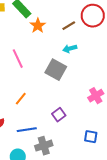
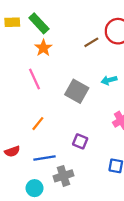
orange star: (38, 26) -> (43, 48), moved
cyan arrow: (70, 49) -> (109, 80), moved
purple square: (59, 115) -> (80, 141), turned -32

